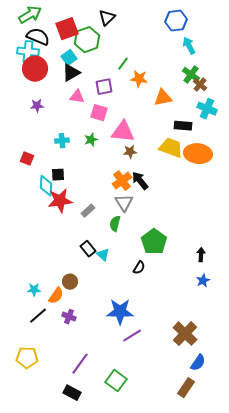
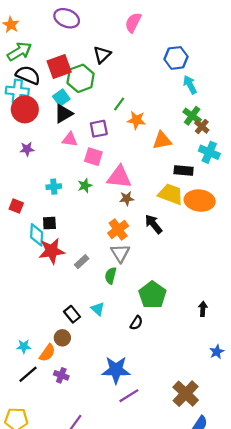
black arrow: (140, 181) -> (154, 224), moved
black rectangle: (88, 249) -> (72, 314), moved
blue star: (203, 281) -> (217, 352), moved

